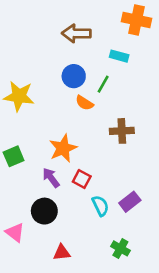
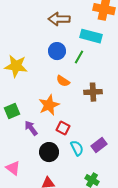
cyan rectangle: (119, 56) -> (91, 36), size x1.5
orange semicircle: (84, 103) -> (63, 81), moved
purple arrow: (51, 178) -> (31, 128), moved
black circle: (44, 211) -> (49, 152), moved

